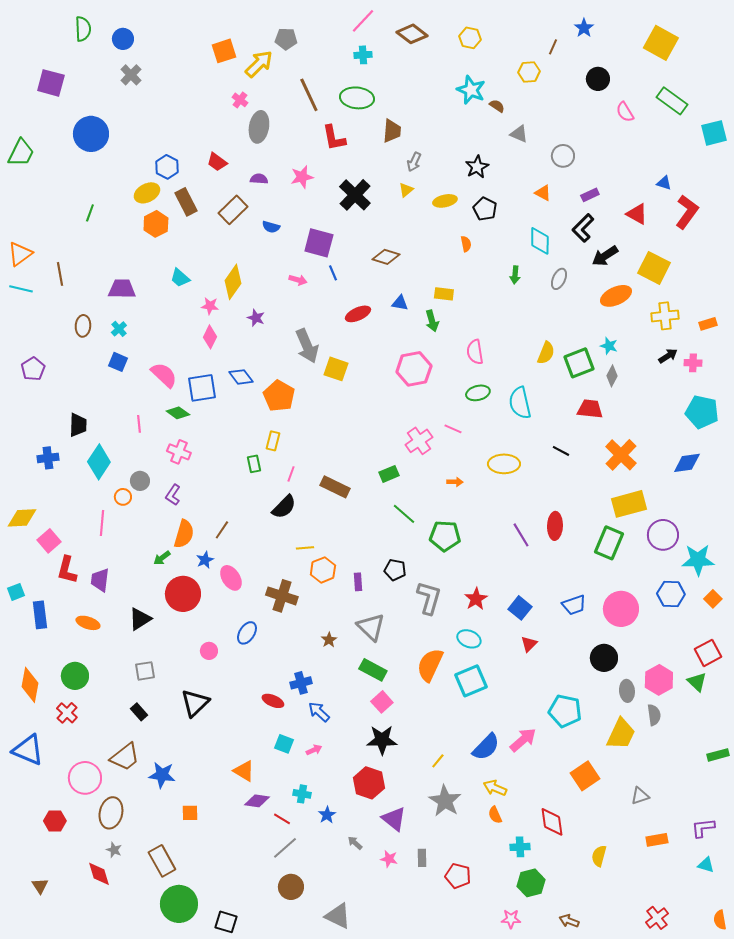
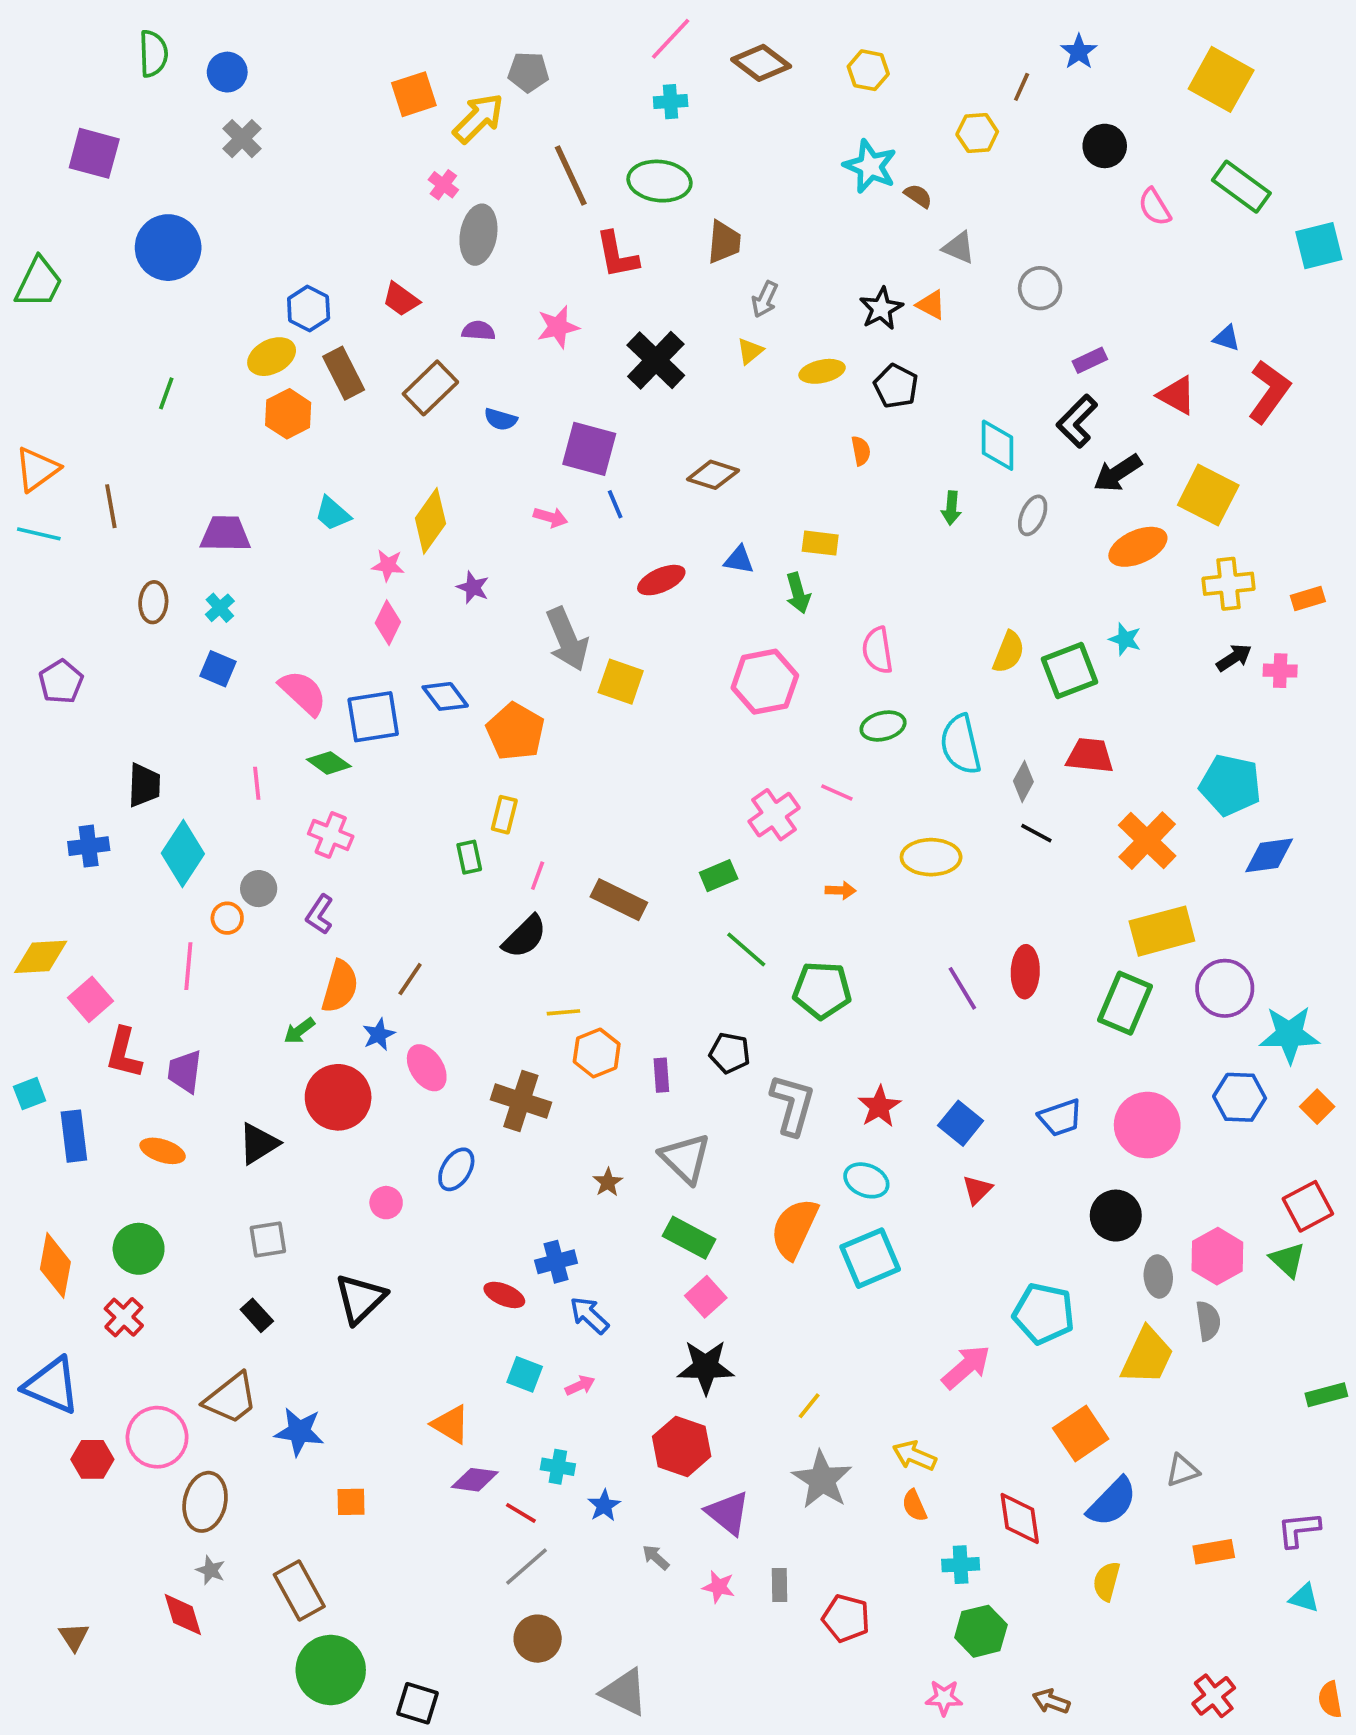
orange triangle: (543, 193) -> (931, 305), moved
gray diamond: (612, 376) -> (1023, 781), moved
cyan pentagon: (702, 412) -> (1230, 785), moved
blue semicircle: (486, 747) -> (1112, 1502), moved
red hexagon: (55, 821) -> (92, 1459), moved

